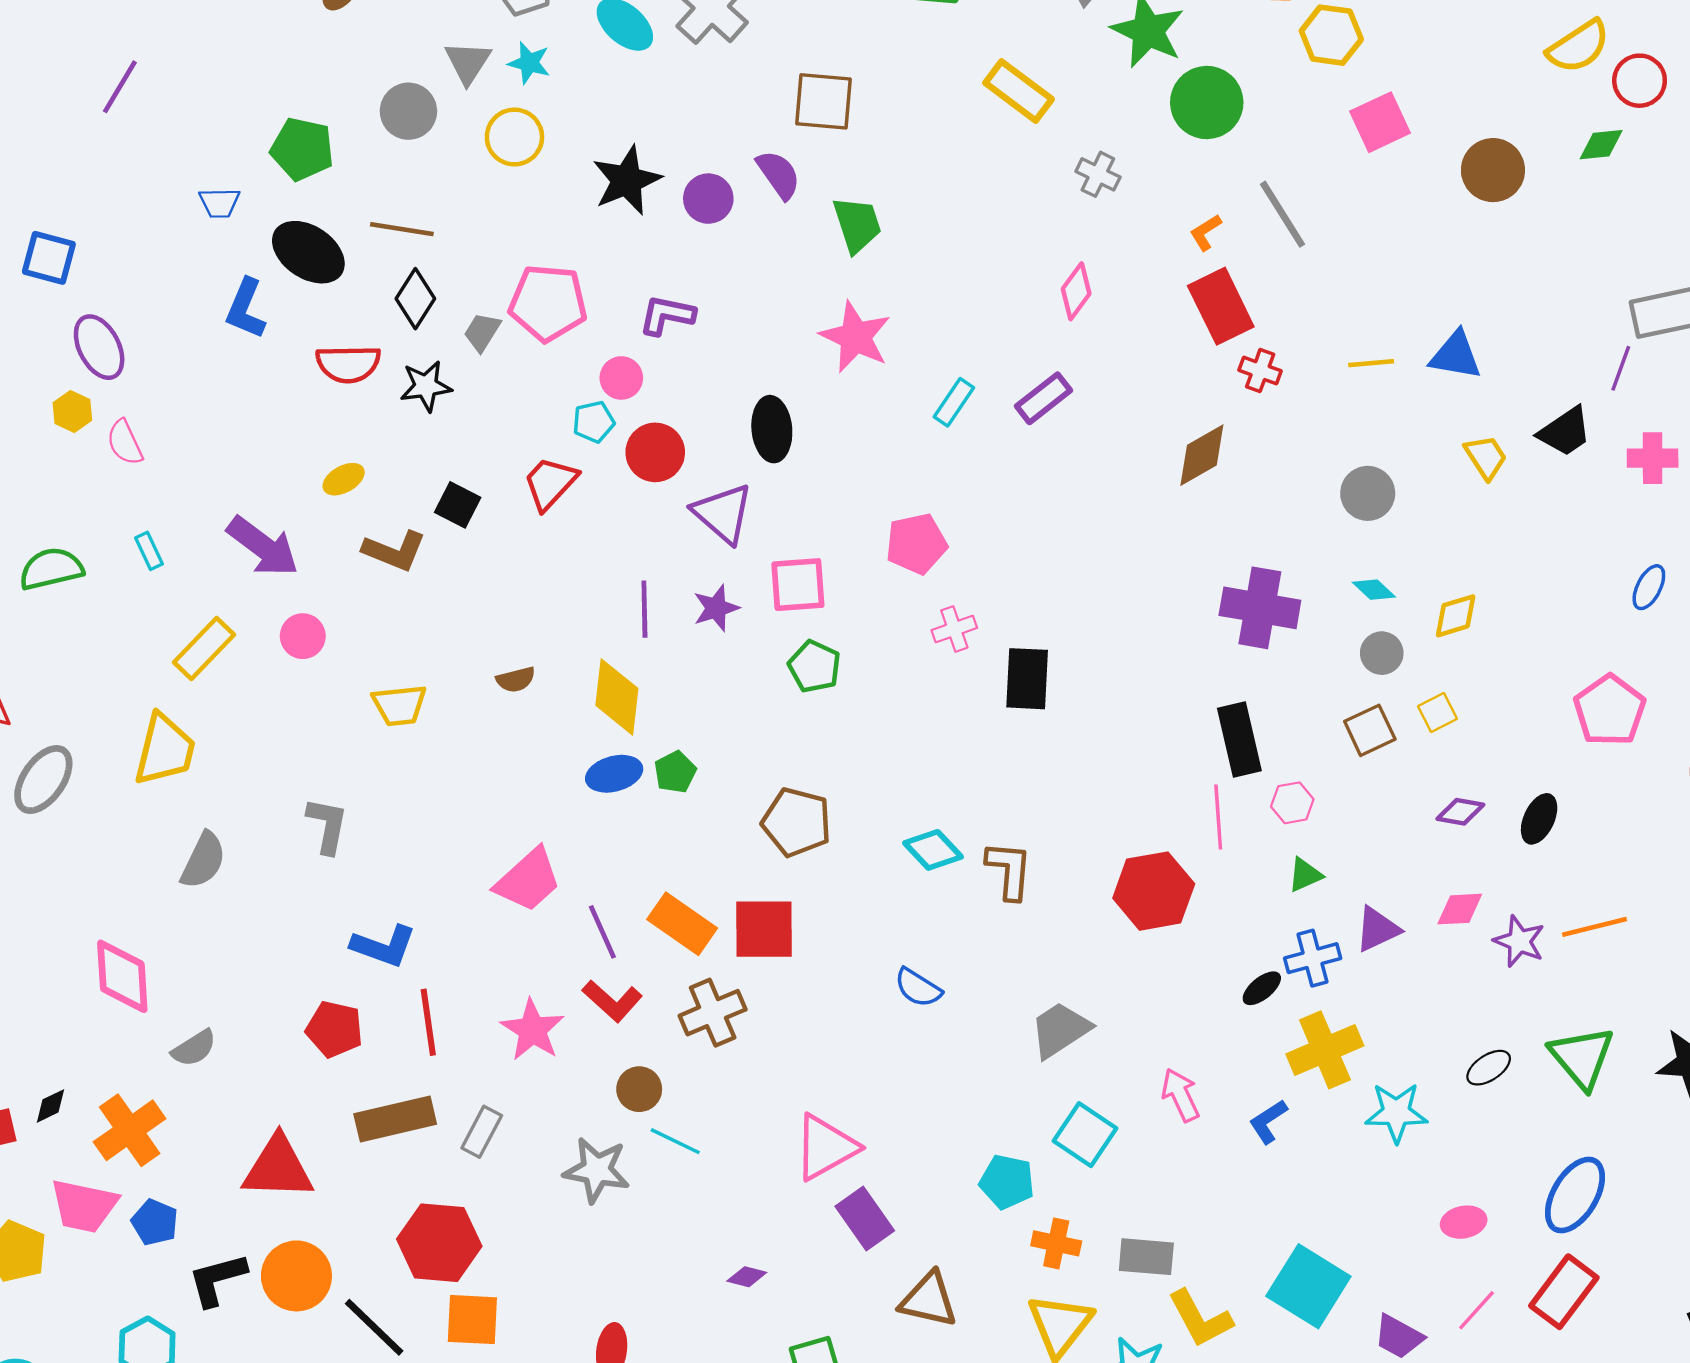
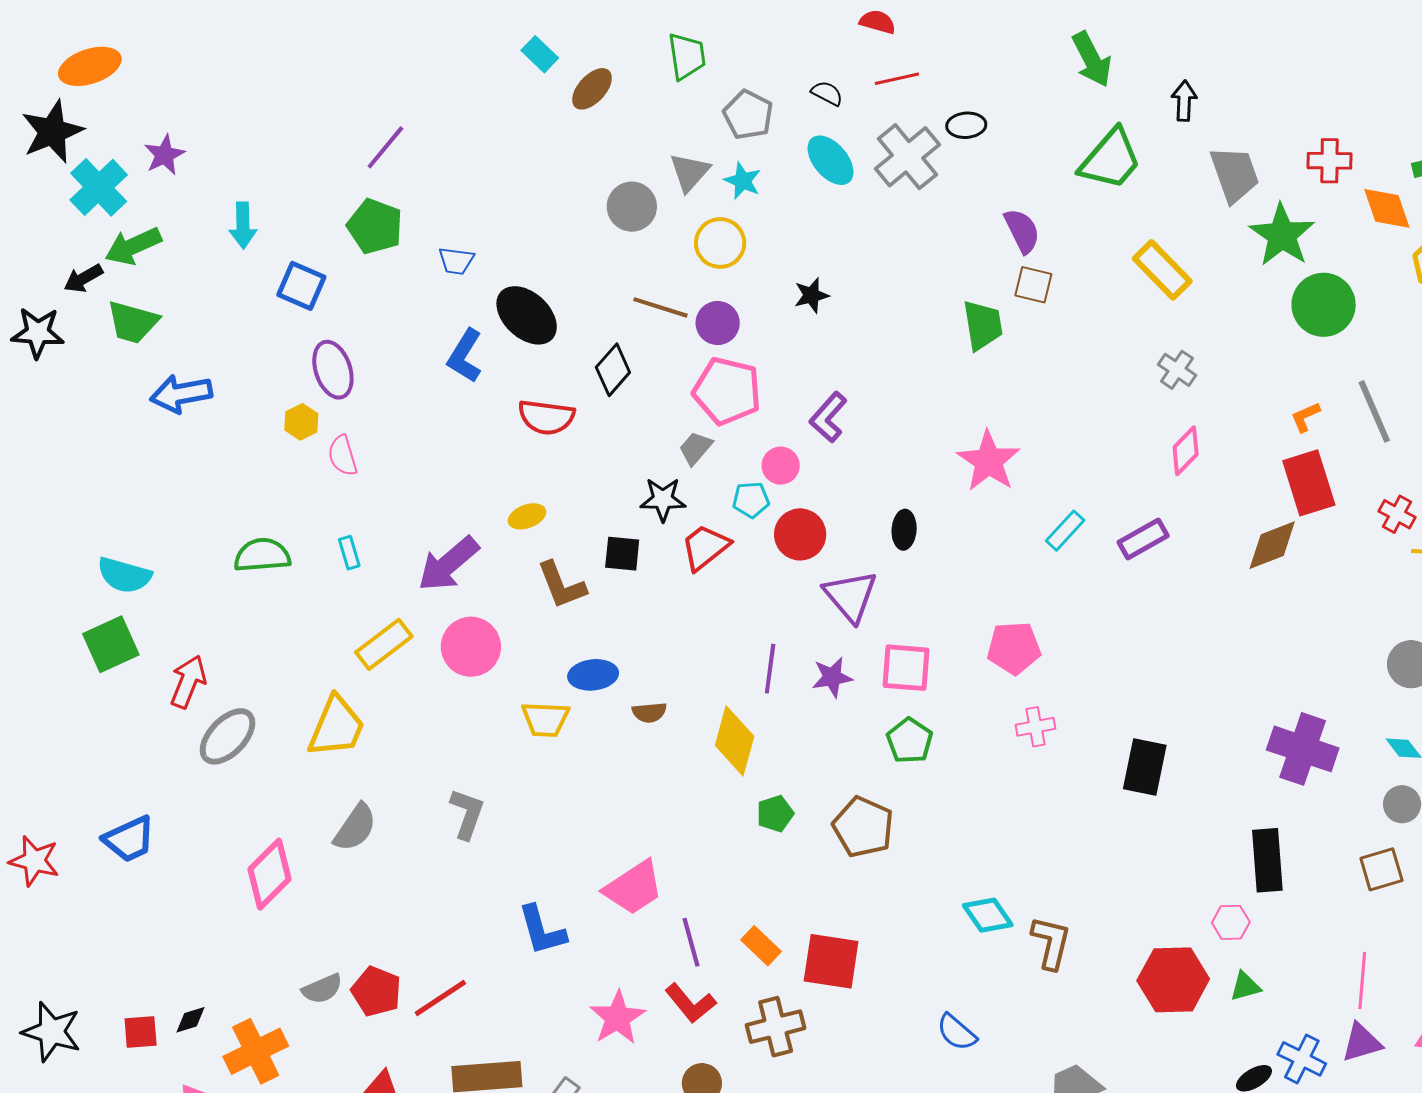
brown square: (824, 101) -> (1033, 285), moved, size x0.7
green pentagon: (302, 149) -> (375, 226), moved
gray cross: (1098, 174) -> (1177, 370), moved
purple semicircle: (779, 175) -> (1022, 231), moved
black star: (627, 180) -> (811, 295), size x0.6
purple circle: (708, 199) -> (718, 323), moved
green trapezoid: (857, 224) -> (983, 325), moved
brown line: (402, 229) -> (661, 307), moved
purple L-shape: (667, 315) -> (828, 417), turned -69
gray trapezoid: (482, 332) -> (696, 448), moved
red cross: (1260, 371) -> (1397, 514), moved
black star: (426, 386) -> (663, 499), moved
black ellipse: (772, 429) -> (904, 530), size x0.7
brown diamond: (1202, 455) -> (1272, 545), moved
black square: (458, 505) -> (622, 554), turned -30
purple arrow: (263, 546) -> (448, 564), turned 94
brown L-shape: (394, 551) -> (561, 585), turned 38
pink circle: (303, 636) -> (471, 647), size x1.5
black rectangle: (1027, 679) -> (1145, 767), moved
blue ellipse: (614, 774) -> (593, 675), moved
pink hexagon: (1292, 803) -> (1231, 922), moved
pink line: (1218, 817) -> (1362, 981), moved
brown pentagon: (797, 822) -> (863, 827), moved
green triangle: (1305, 875) -> (1245, 986), moved
orange rectangle: (682, 924) -> (761, 946), size x0.7
blue L-shape: (384, 946) -> (542, 930), moved, turned 46
blue cross: (1313, 958) -> (1302, 1059), turned 33
pink diamond: (122, 976) -> (269, 874), moved, turned 40
red line: (428, 1022) -> (440, 998), moved, turned 56
red pentagon: (334, 1029) -> (376, 991), moved

